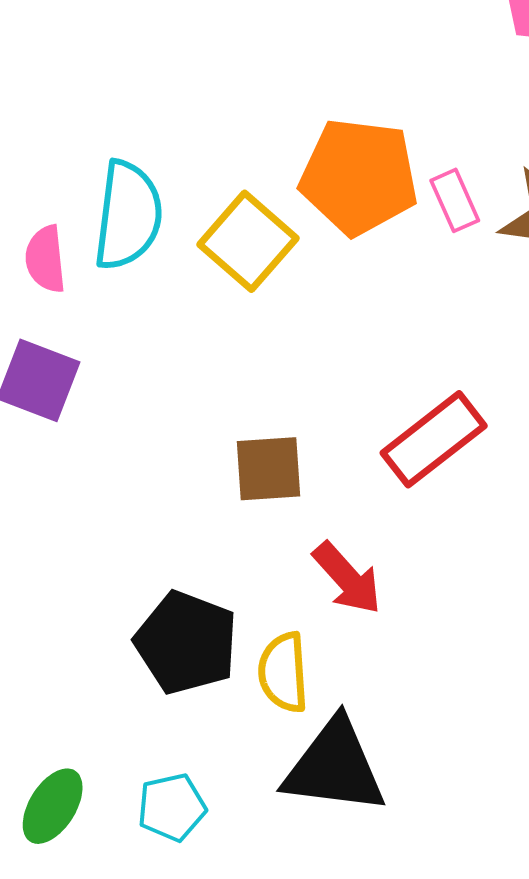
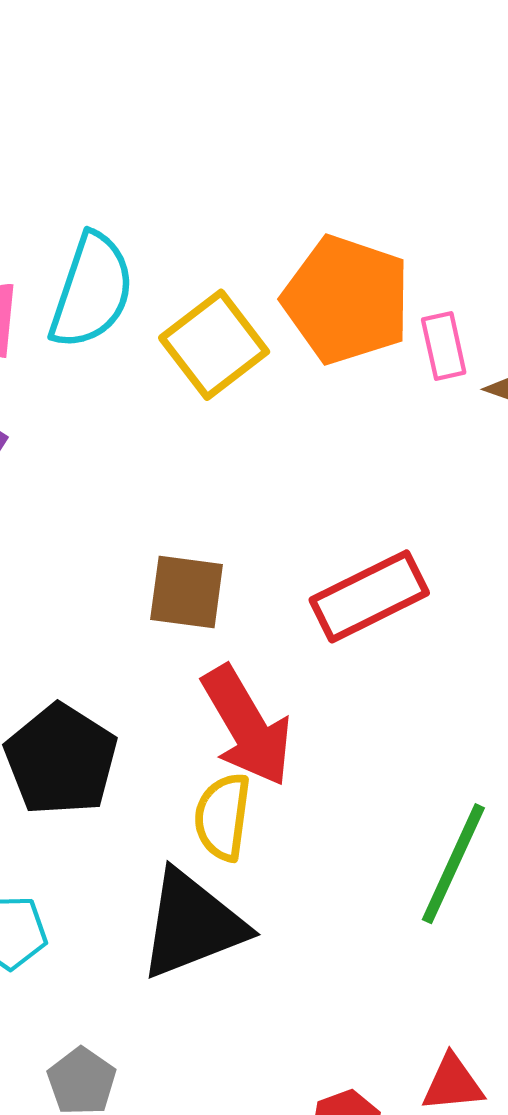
red arrow: (347, 578) -> (247, 726), size x1.4
yellow semicircle: (283, 672) -> (223, 817), moved
black triangle: (334, 767) -> (192, 924), turned -40

